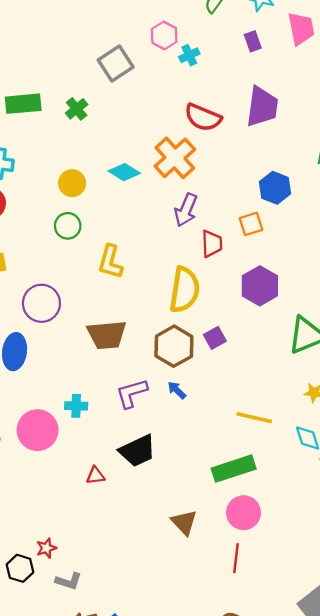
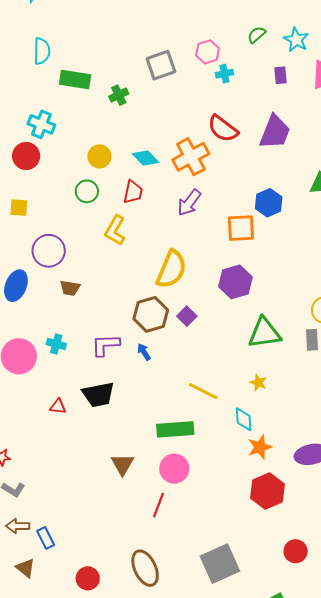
orange square: (251, 224) -> (241, 228), size x1.4
red trapezoid: (212, 244) -> (133, 192), moved
brown trapezoid: (107, 335) -> (70, 288), moved, size x0.6
purple square: (215, 338) -> (187, 316), turned -30

